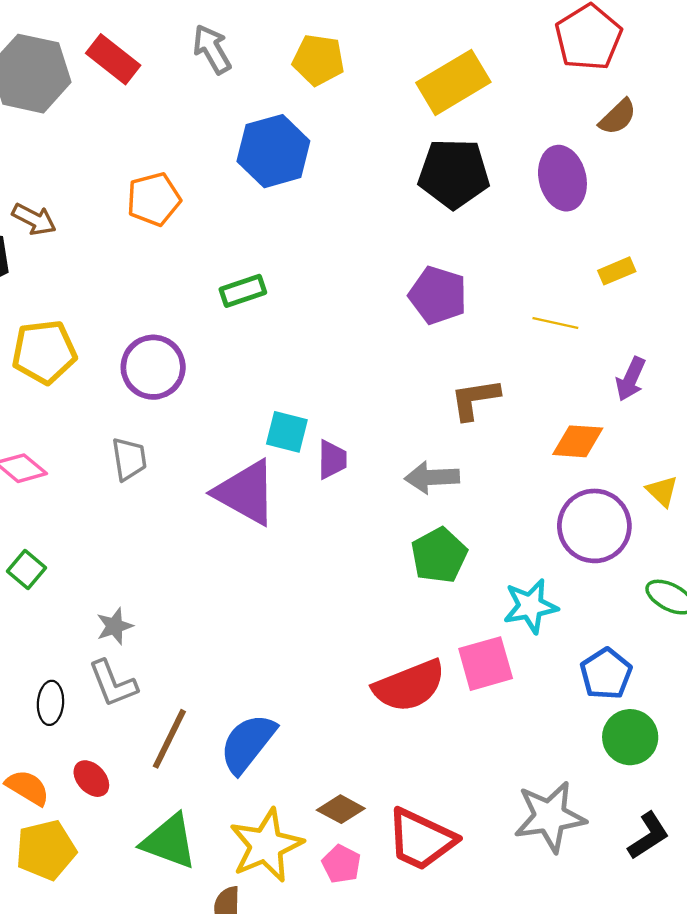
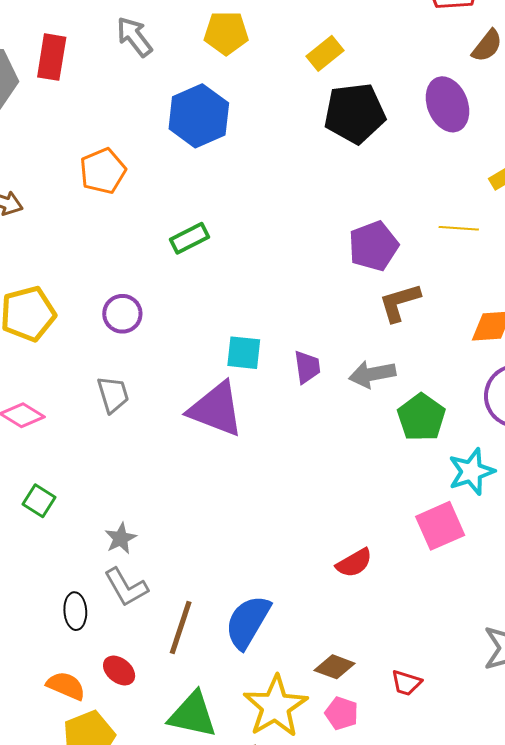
red rectangle: (113, 59) -> (52, 57), turned 69
yellow rectangle: (453, 82) -> (325, 53), moved, size x0.6
purple pentagon: (438, 295) -> (374, 246), moved, turned -30
purple circle: (153, 367) -> (122, 314), size x0.7
purple trapezoid: (332, 460) -> (307, 367), moved
green pentagon: (439, 555) -> (421, 417), moved
red semicircle: (409, 686) -> (354, 563), moved, size x0.6
red trapezoid: (421, 839) -> (406, 683), size x0.5

